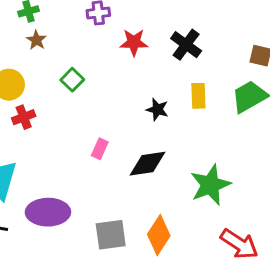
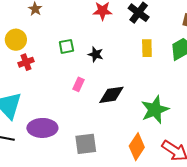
green square: (72, 80) -> (66, 46), moved, turned 35
black star: (157, 110) -> (96, 54), moved
orange diamond: (159, 235) -> (137, 147), moved

